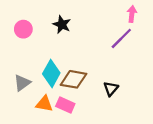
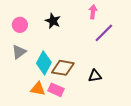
pink arrow: (132, 14) -> (93, 12), moved
gray triangle: (22, 83) -> (19, 52), moved
black triangle: (111, 89) -> (95, 76), turned 40

